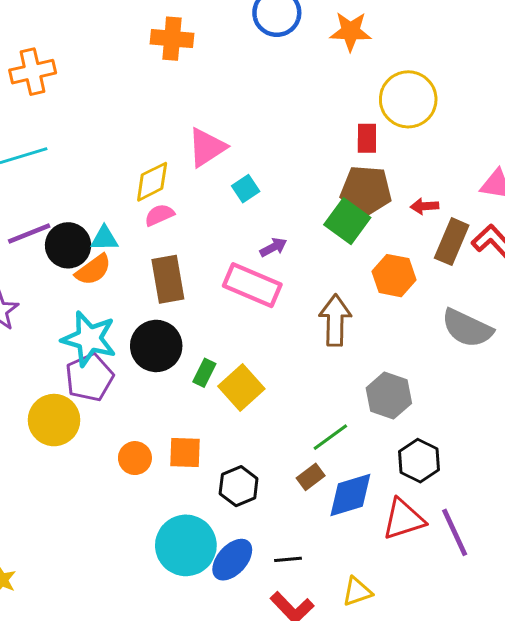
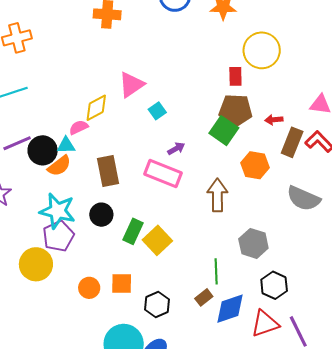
pink semicircle: (159, 215) -> (79, 127), moved
black circle: (156, 346) -> (101, 215), size x0.7
green rectangle: (204, 373) -> (133, 231), size x1.4
green line: (330, 437) -> (216, 271), turned -55

